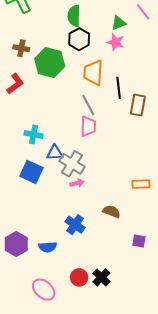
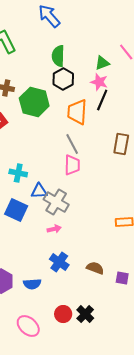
black line: (119, 88) -> (102, 100), moved, turned 30
pink arrow: (77, 183) -> (54, 229), moved
brown semicircle: (112, 212) -> (95, 268), moved

